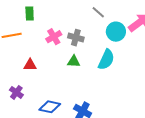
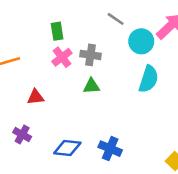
green rectangle: (30, 13) -> (57, 31), moved
cyan semicircle: (106, 60) -> (149, 79), moved

